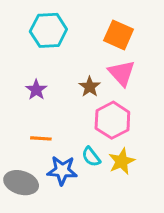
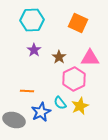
pink triangle: (122, 73) -> (90, 58), moved, turned -48
purple star: (36, 90) -> (34, 50), moved
blue star: (62, 170) -> (41, 112), turned -30

